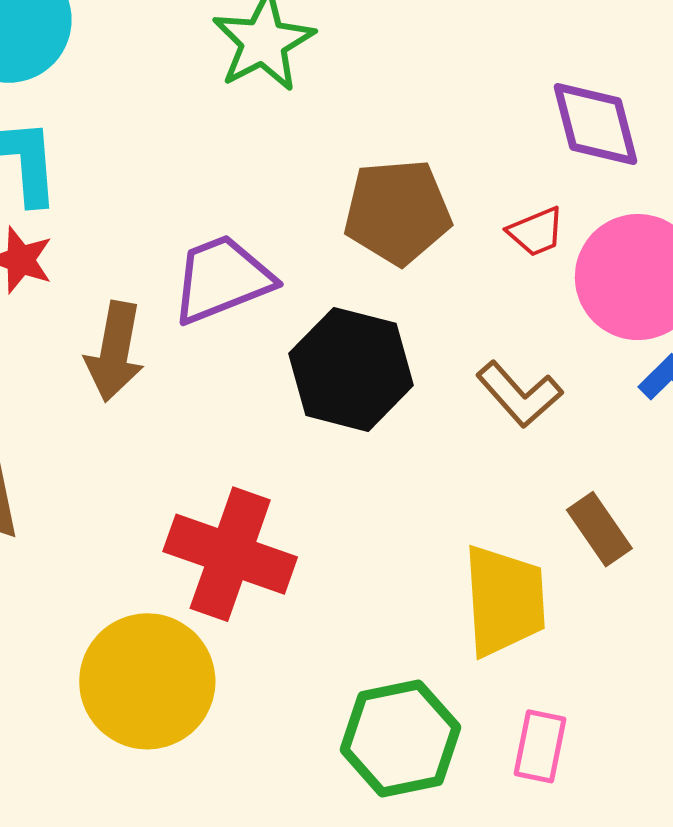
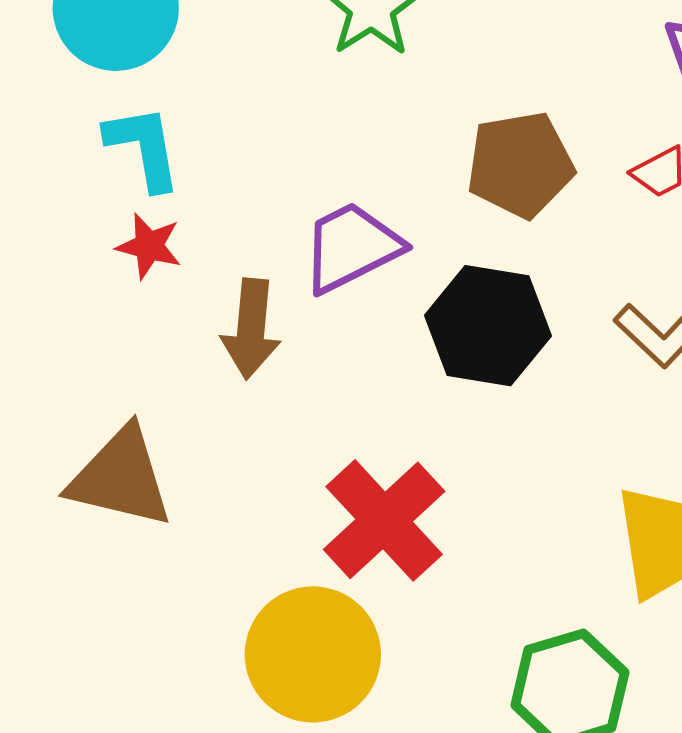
red cross: (230, 554) -> (384, 520), turned 33

